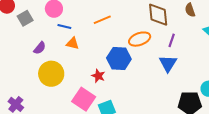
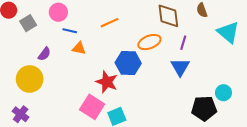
yellow circle: (51, 74) -> (30, 79), moved
red star: (98, 76) -> (107, 82), size x1.5

